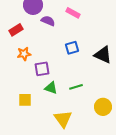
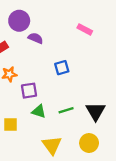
pink rectangle: (73, 13) -> (85, 29), moved
black triangle: (103, 55) -> (96, 111), moved, turned 36
yellow circle: (103, 107) -> (89, 143), moved

